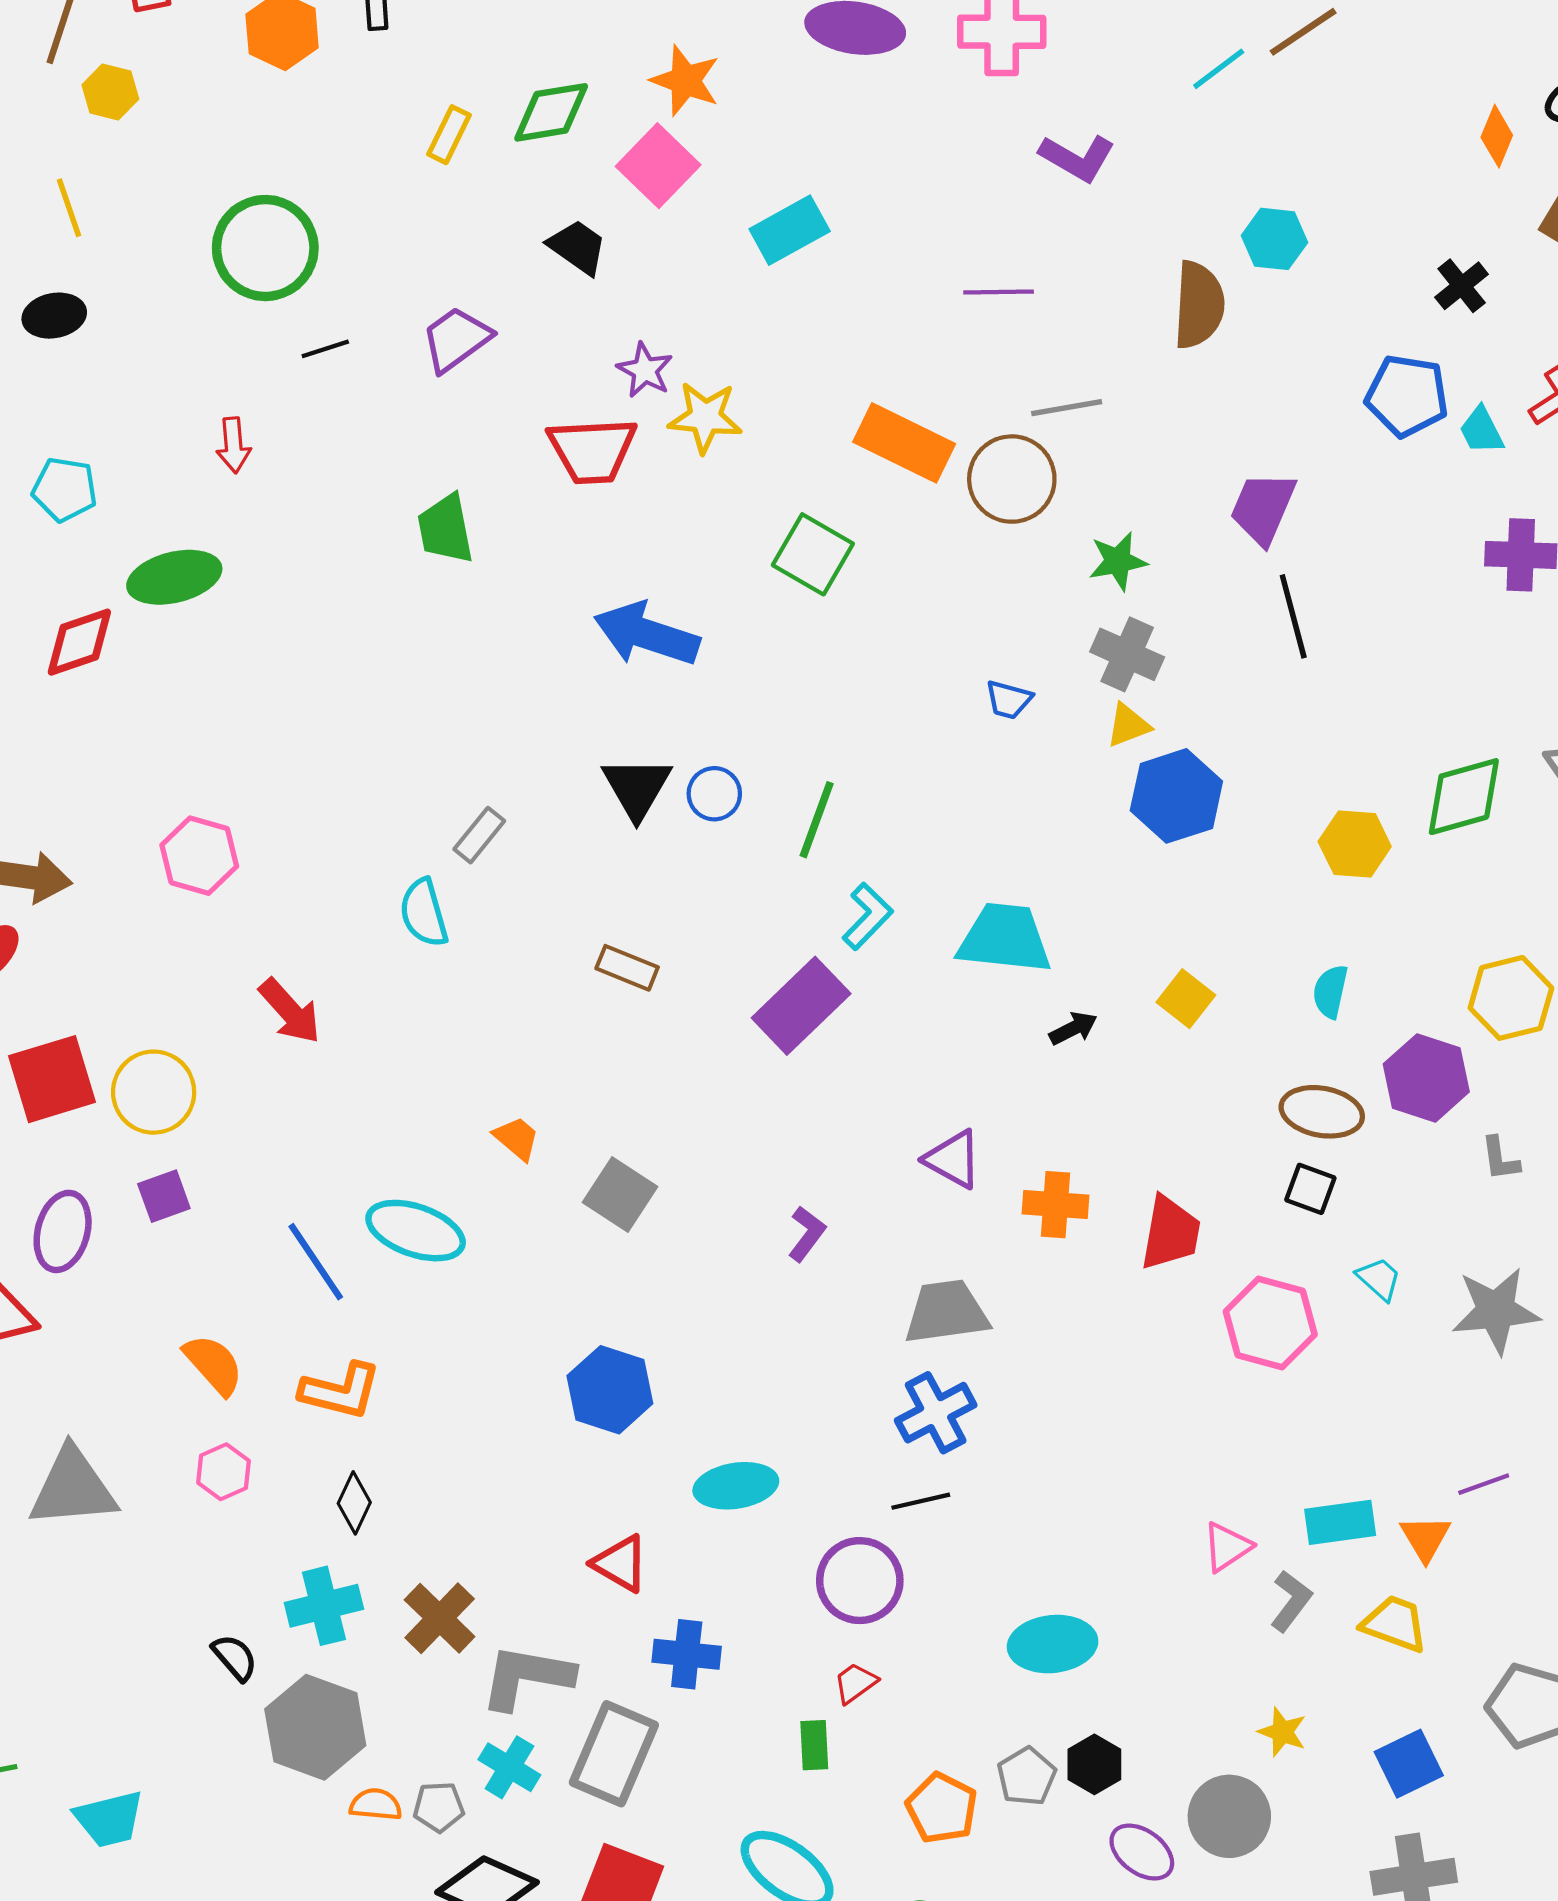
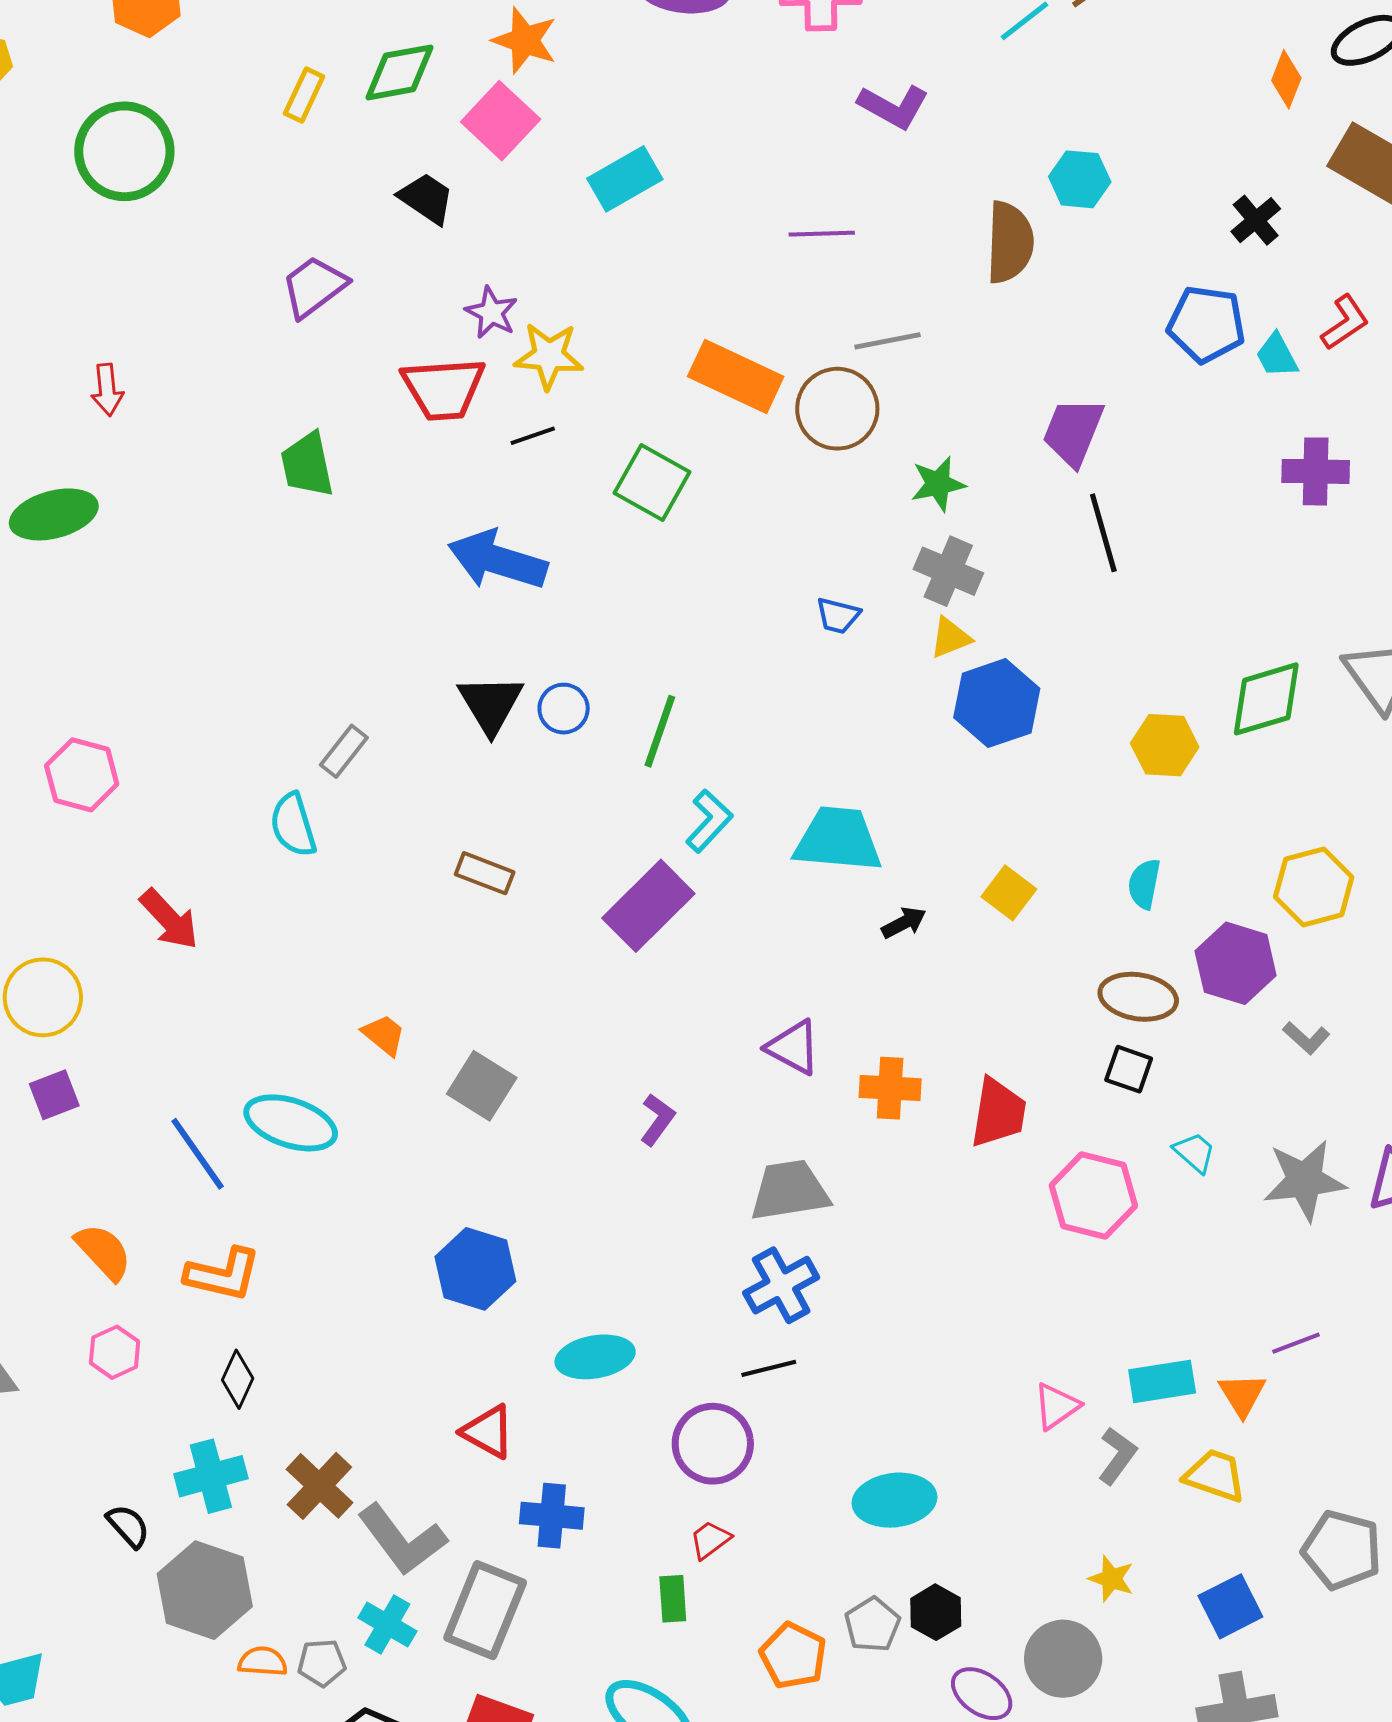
green circle: (265, 248) -> (124, 151), moved
black line: (325, 349) -> (533, 436), moved
gray L-shape: (1500, 1159) -> (1306, 1038), turned -39
gray L-shape: (527, 1677) -> (402, 1539), turned -136

